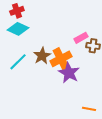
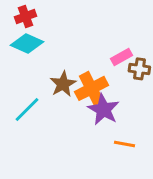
cyan line: (18, 62) -> (27, 109), moved
orange line: (89, 109) -> (124, 144), moved

